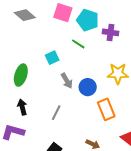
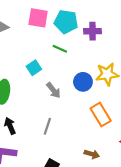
blue circle: (88, 87) -> (83, 82), moved

